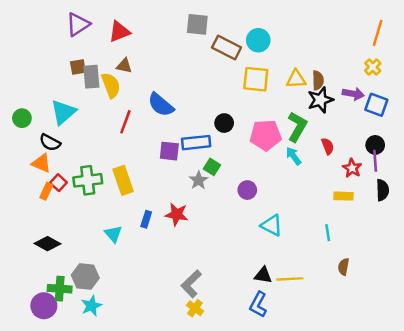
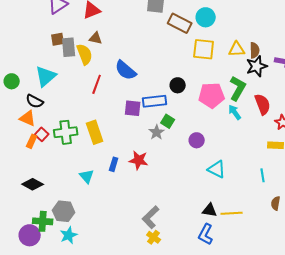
red semicircle: (328, 146) -> (263, 104), size x1.5

